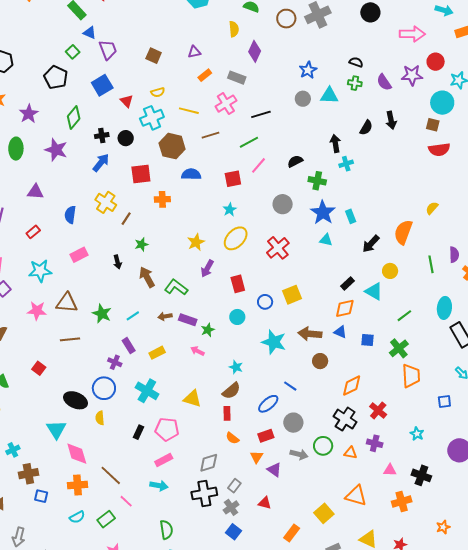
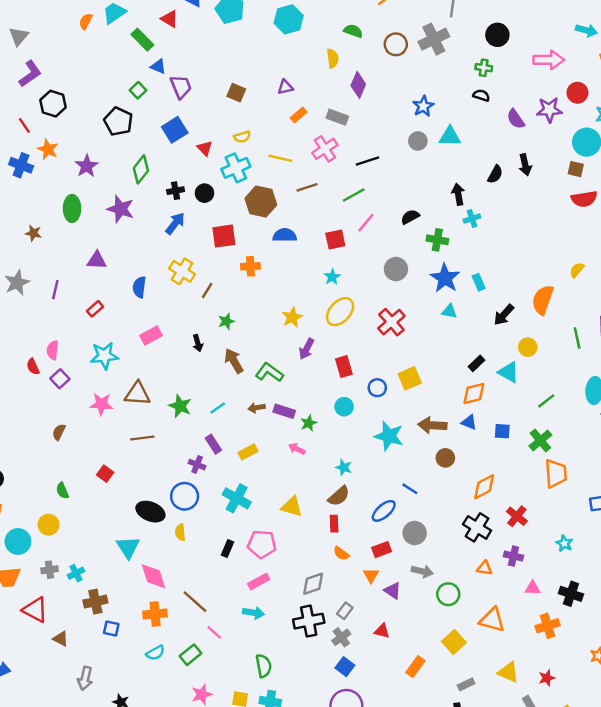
green cross: (355, 83) -> (484, 68), moved
green circle: (323, 446) -> (448, 594), moved

